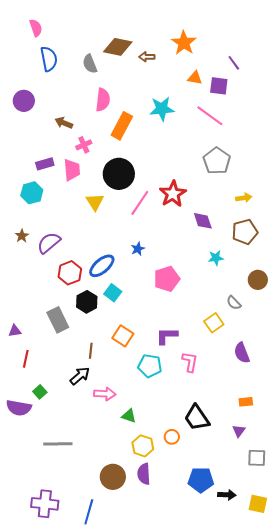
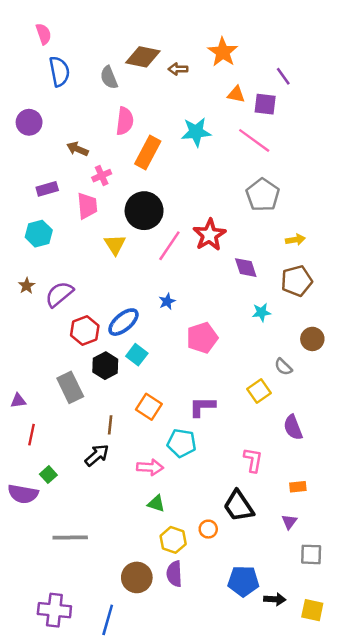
purple rectangle: (45, 164) -> (47, 189), moved
pink L-shape: (190, 362) -> (253, 460), moved
pink arrow: (105, 394) -> (150, 467), moved

